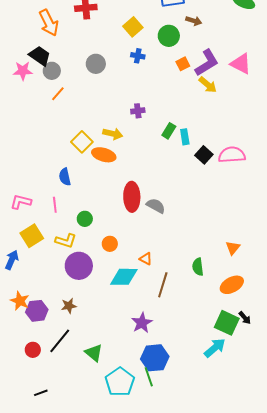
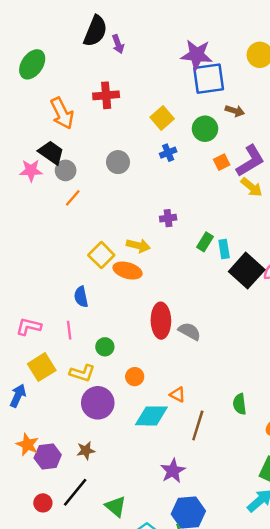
blue cross: (138, 56) -> (168, 153), turned -32
black square: (204, 155) -> (247, 271), size x1.6

